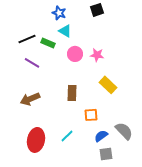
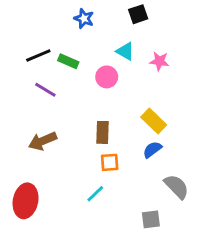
cyan triangle: (65, 31) -> (125, 51), moved
pink star: (97, 55) -> (159, 61), moved
orange square: (91, 115) -> (110, 162), moved
blue semicircle: (101, 136) -> (152, 150), moved
red ellipse: (36, 140) -> (26, 201), moved

